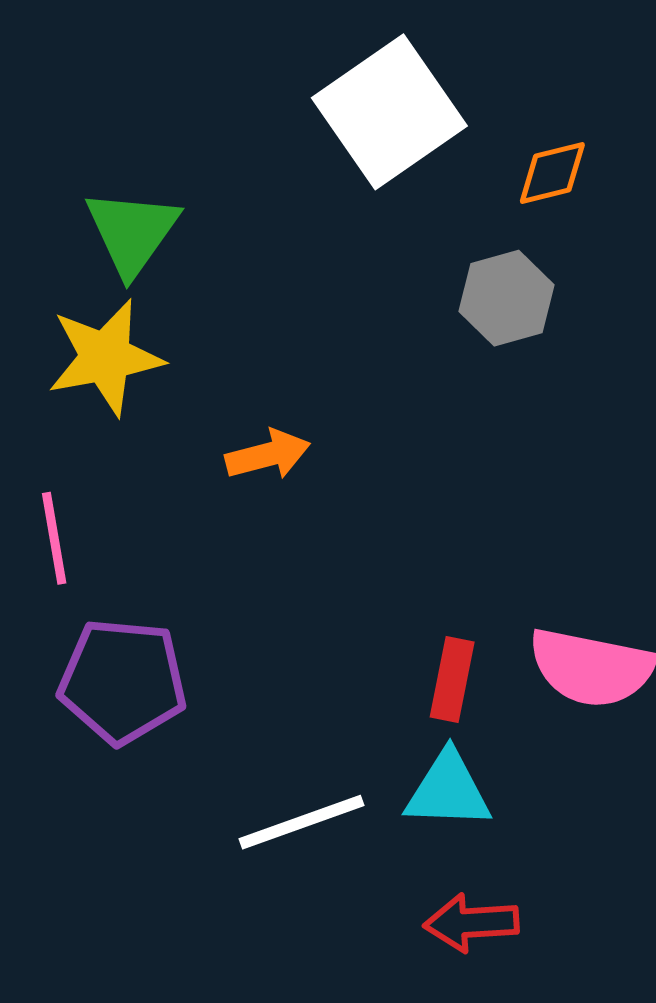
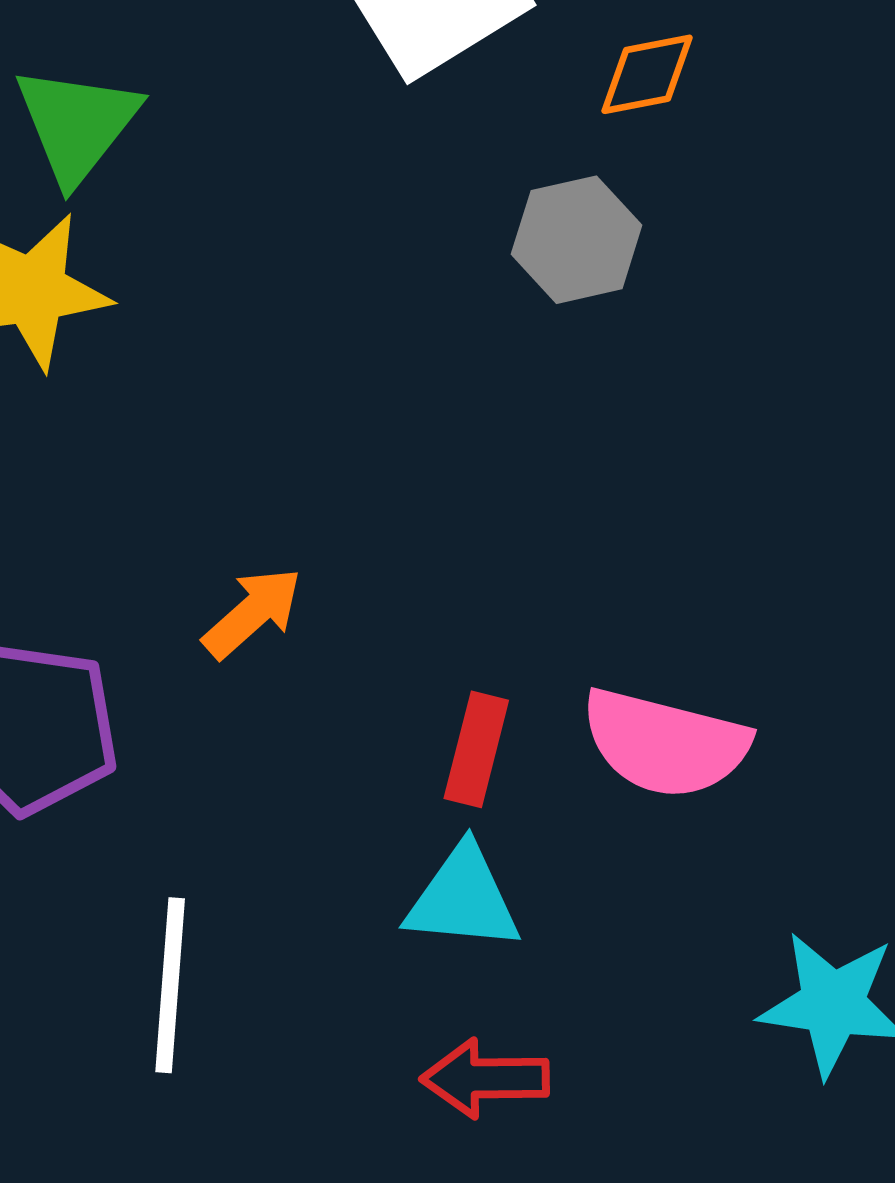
orange arrow: (268, 455) -> (252, 613), moved, turned -30
white line: (302, 822) -> (170, 985), moved, turned -69

